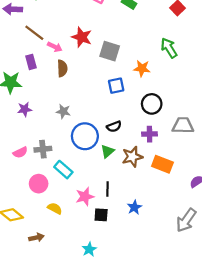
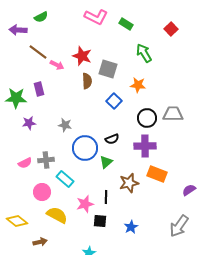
green arrow: (169, 48) -> (144, 53), moved
purple rectangle: (31, 62) -> (39, 89), moved
brown semicircle: (62, 68) -> (87, 81), moved
blue square: (116, 86) -> (114, 101), turned -35
gray trapezoid: (183, 125) -> (173, 114), moved
purple cross: (150, 134) -> (145, 146), size x1.5
brown star: (132, 157) -> (129, 183), moved
blue star: (134, 207) -> (131, 227), moved
yellow semicircle: (55, 208) -> (57, 215), size x1.5

